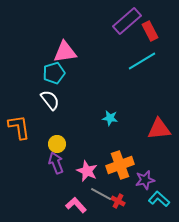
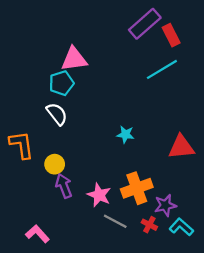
yellow circle: (57, 144) -> (55, 164), moved
red cross: (118, 201) -> (149, 225), moved
pink L-shape: (76, 205) -> (37, 234), moved

